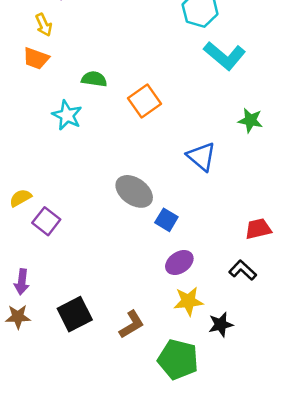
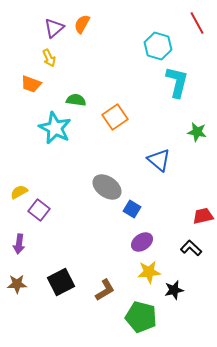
yellow arrow: (44, 25) -> (49, 58), moved
cyan L-shape: (225, 56) -> (177, 82), turned -116
cyan star: (67, 115) -> (55, 128), size x1.4
purple arrow: (22, 282) -> (19, 244), moved

